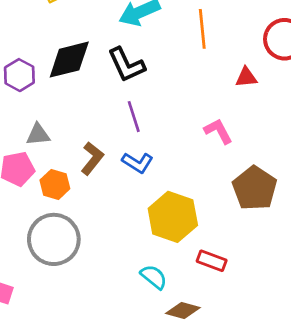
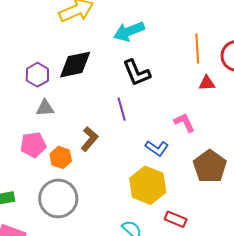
orange line: (202, 29) -> (197, 49), moved
black L-shape: (126, 65) -> (137, 73), moved
gray triangle: (38, 135) -> (45, 108), moved
blue L-shape: (138, 163) -> (157, 148), moved

